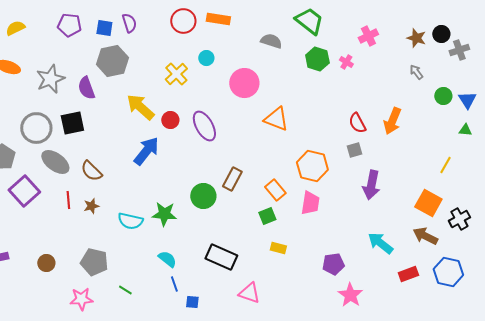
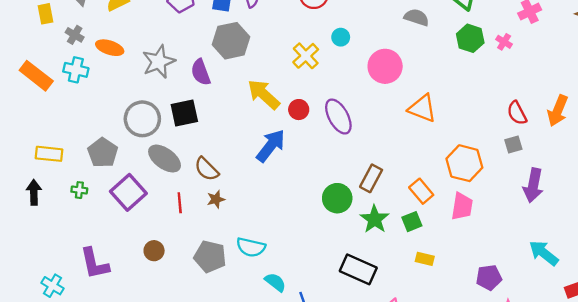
brown star: (91, 206) -> (216, 199), moved
green star: (164, 214) -> (375, 219), moved, turned 30
cyan semicircle: (130, 221) -> (251, 247), moved
cyan semicircle: (167, 259) -> (275, 282), moved
gray pentagon: (94, 262) -> (210, 257), moved
brown circle: (46, 263) -> (154, 251), moved

